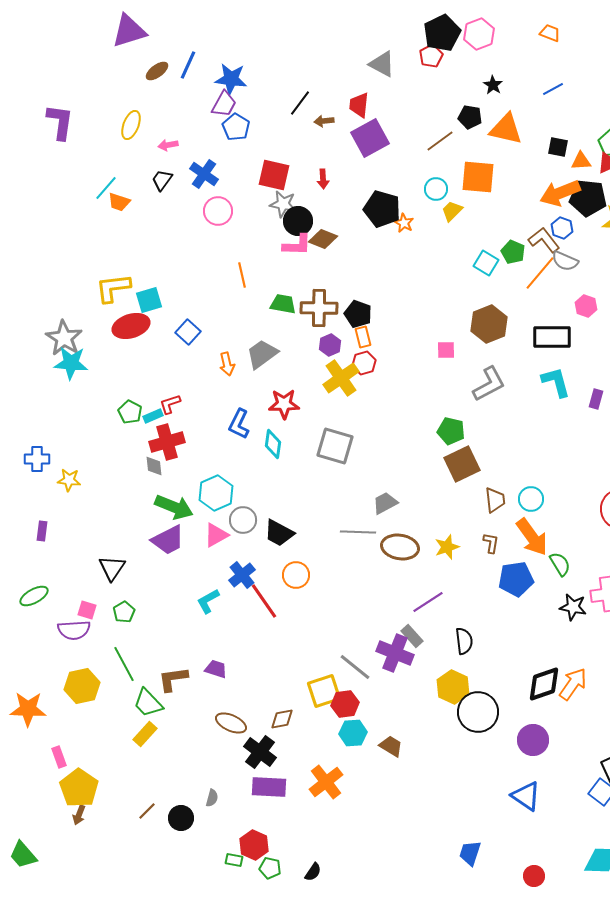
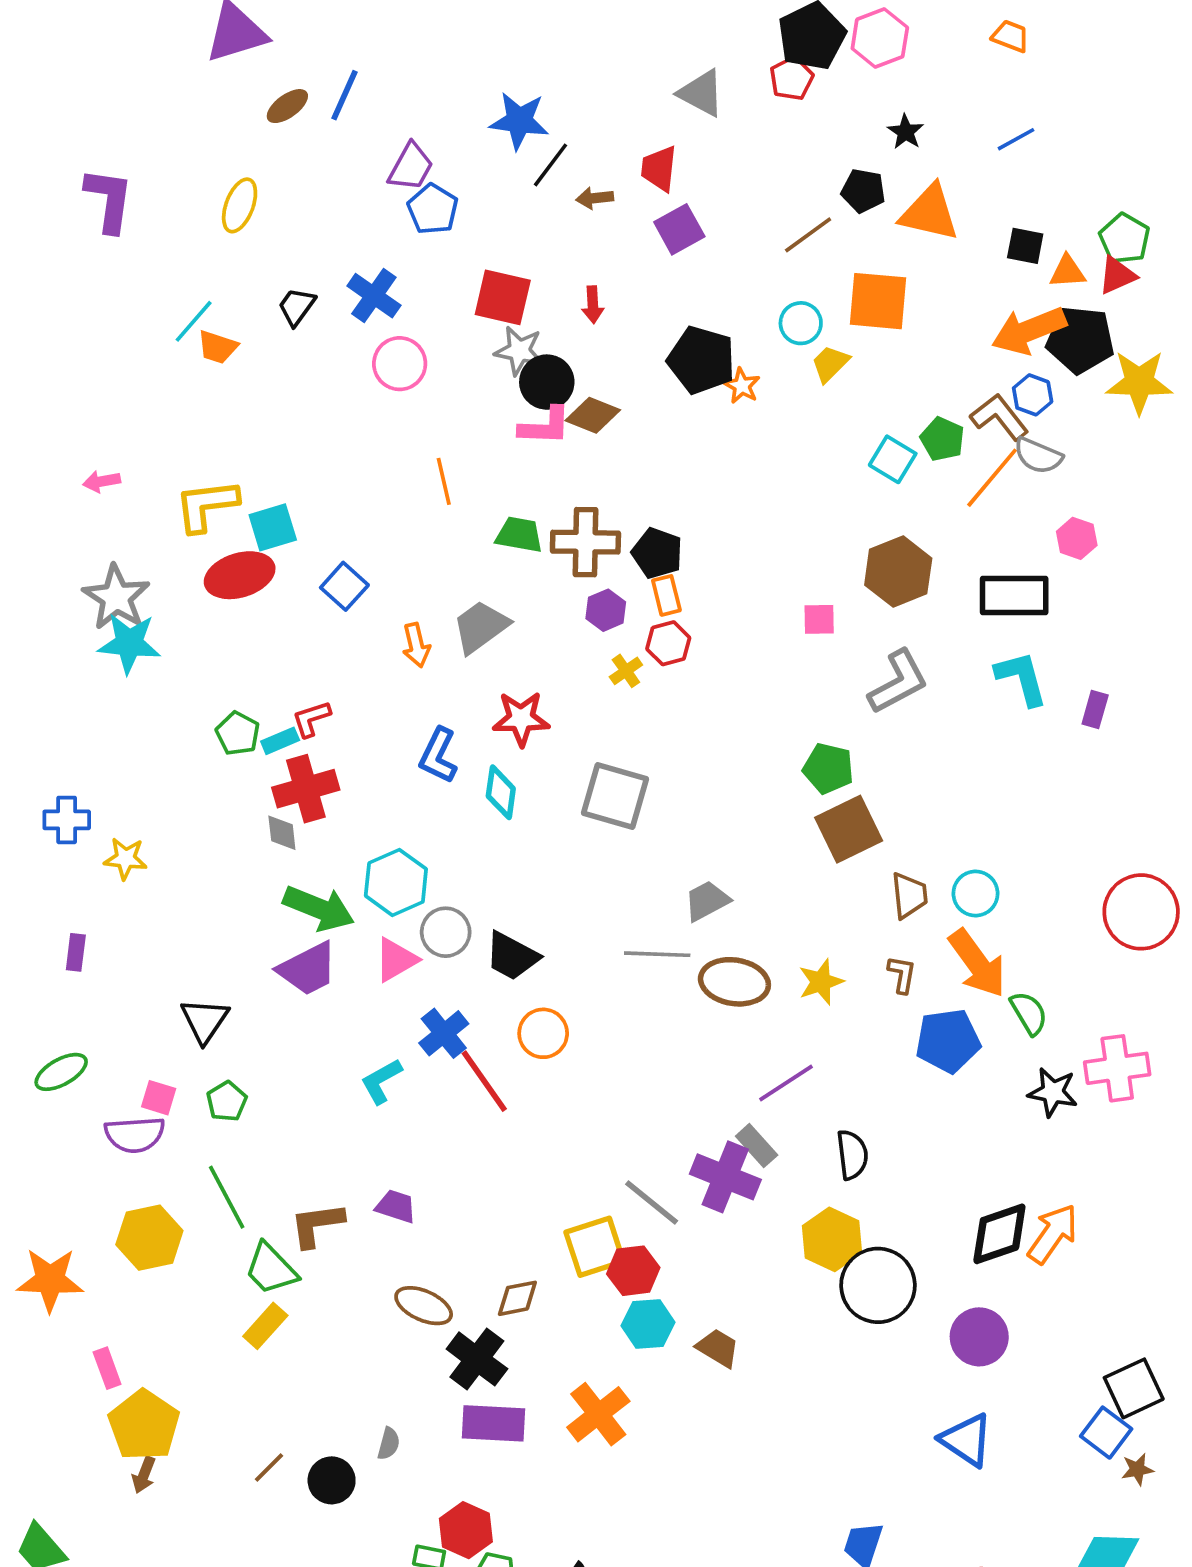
blue star: (231, 79) -> (519, 121), moved
purple square: (370, 138) -> (679, 229), size x0.7
pink arrow: (168, 145) -> (102, 481), moved
yellow cross: (341, 378) -> (626, 671), size x0.5

